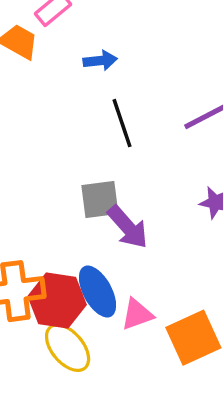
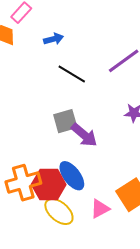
black line: (122, 123) -> (72, 74), turned -32
pink triangle: (137, 314) -> (100, 209), moved

